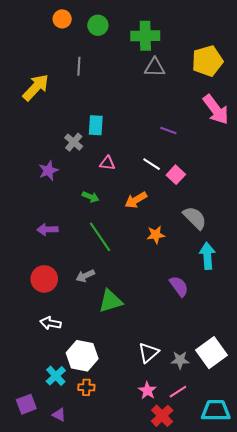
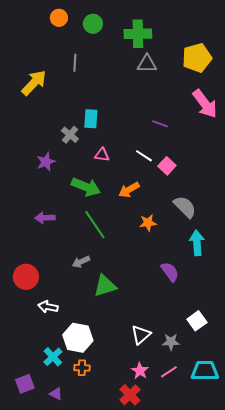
green arrow: (91, 197) -> (86, 187), size x1.8
red circle: (44, 279) -> (26, 277), moved
white square: (212, 353) -> (197, 321), moved, size x0.7
cyan trapezoid: (216, 411) -> (205, 371), moved
red cross: (162, 416) -> (130, 395), moved

